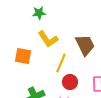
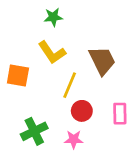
green star: (39, 13) -> (53, 17), moved

